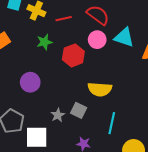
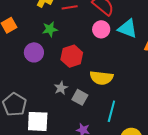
red hexagon: (73, 55) -> (72, 56), moved
purple circle: (30, 82) -> (34, 52), moved
gray star: (58, 115) -> (61, 88), moved

